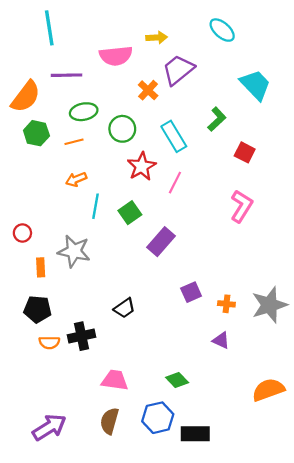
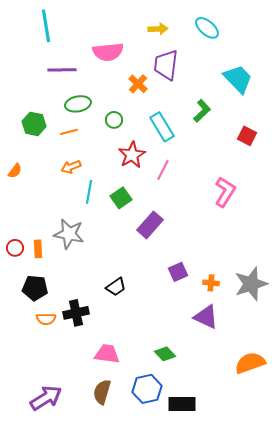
yellow arrow: (157, 38) -> (158, 29), moved
purple trapezoid: (178, 70) -> (166, 65), turned -44
orange semicircle: (26, 97) -> (15, 171), moved, size x0.5
green circle: (122, 129) -> (114, 120), size x0.7
red square: (245, 152) -> (247, 136), moved
red circle: (22, 233) -> (15, 248), moved
purple triangle: (221, 340) -> (206, 317), size x1.5

